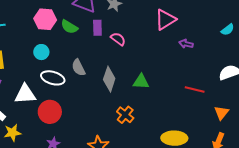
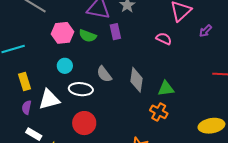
pink semicircle: (118, 39) -> (164, 39), moved
purple arrow: (186, 44) -> (205, 31), turned -48
green triangle: (141, 82) -> (166, 89), moved
white triangle: (25, 94) -> (49, 99), moved

